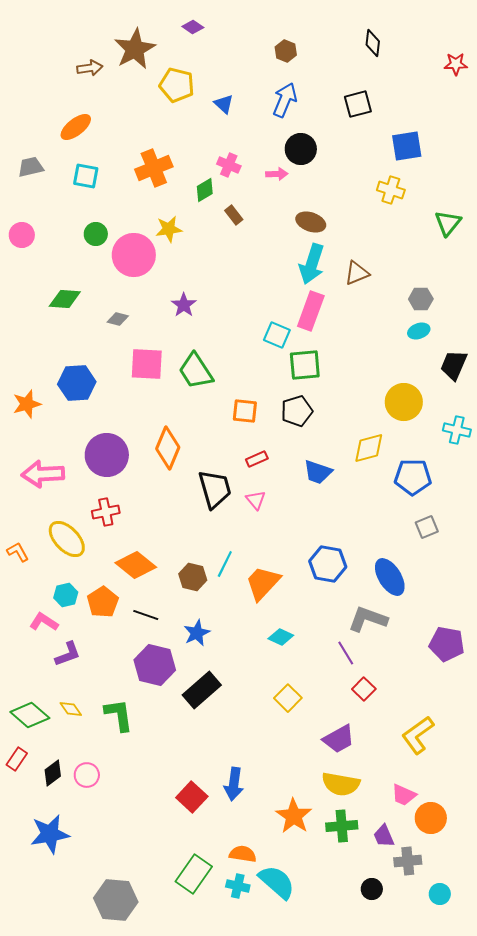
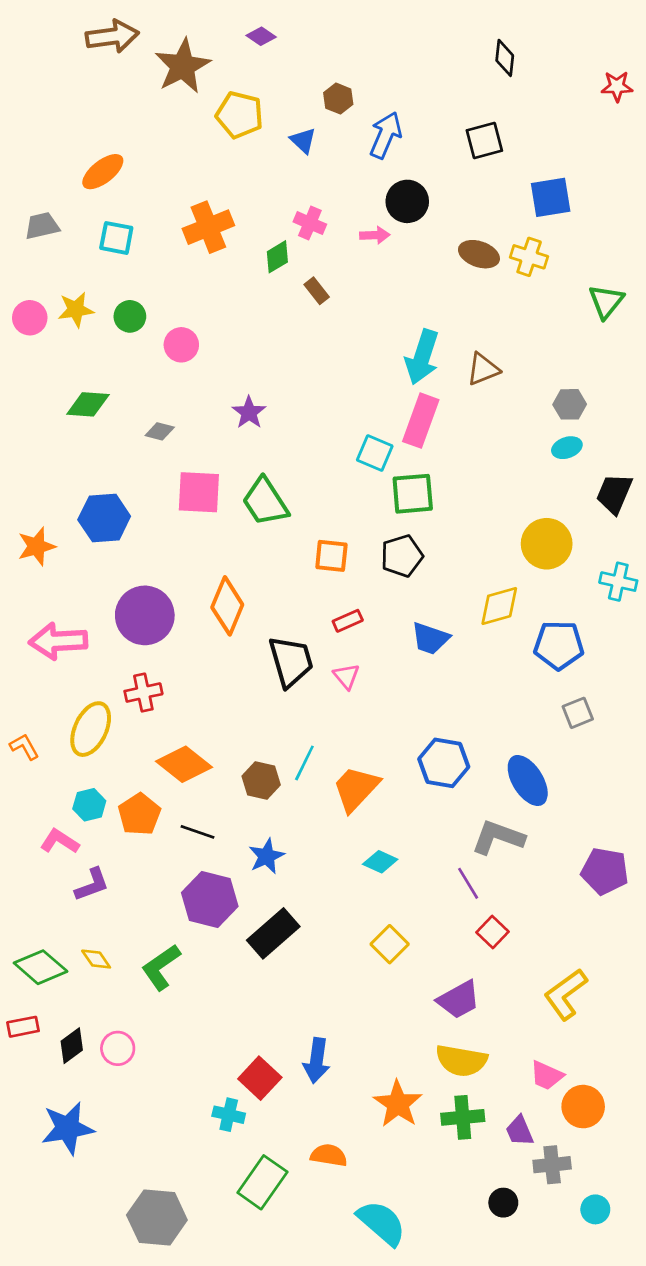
brown hexagon: (286, 51) -> (338, 99), moved
brown arrow: (90, 68) -> (112, 36), moved, size x1.5
brown ellipse: (311, 222) -> (479, 254), moved
yellow star: (169, 229) -> (76, 310), moved
pink circle: (134, 255) -> (181, 345), size x0.6
yellow ellipse: (67, 539) -> (91, 729), turned 69
green L-shape: (119, 715) -> (161, 967), turned -117
red rectangle: (17, 759) -> (23, 1027), turned 45
cyan semicircle: (277, 882) -> (382, 1223), moved
cyan cross: (238, 886) -> (229, 1115), moved

